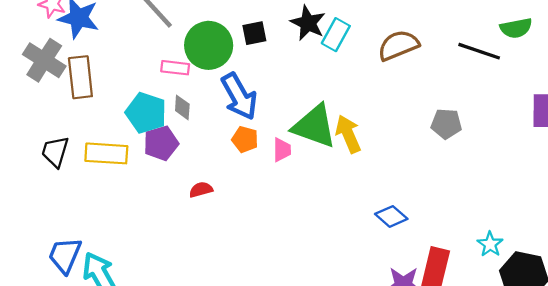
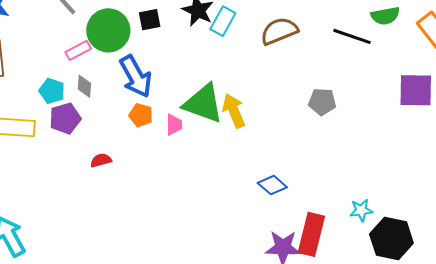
pink rectangle: (175, 68) -> (78, 50), turned -35
cyan pentagon: (146, 113) -> (52, 91), size x0.7
cyan star: (490, 244) -> (361, 210), turned 30

